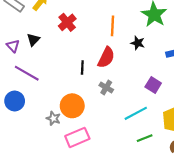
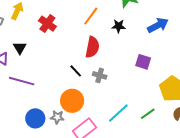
orange line: (112, 26) -> (91, 16), turned 48
black line: (82, 67) -> (76, 71), moved, turned -32
blue circle: (15, 101) -> (35, 118), moved
cyan line: (136, 113) -> (118, 113), moved

